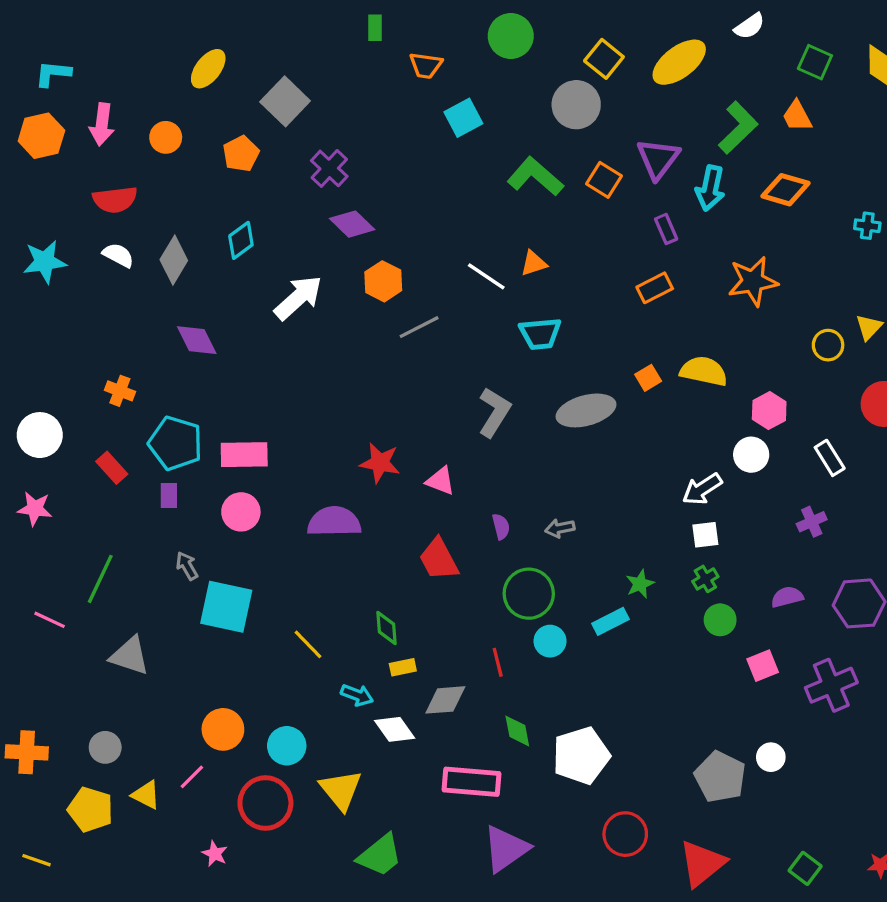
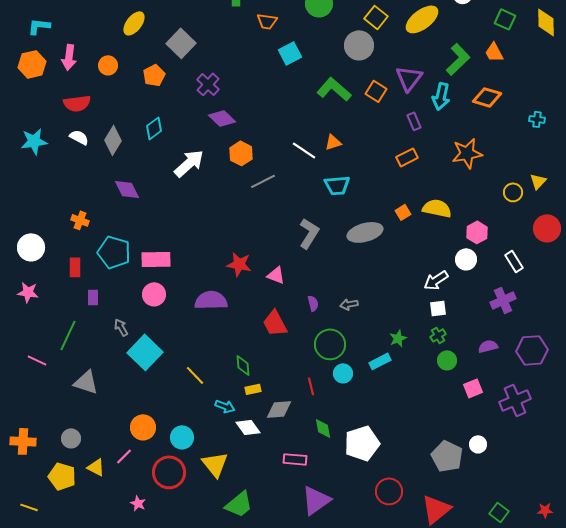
red rectangle: (112, 468) -> (75, 267), turned 42
purple rectangle: (169, 496) -> (93, 297), moved
purple cross: (812, 522) -> (503, 300), size x1.4
cyan square: (226, 607) -> (145, 352), turned 32
pink rectangle: (472, 782) -> (295, 459), size x0.7

